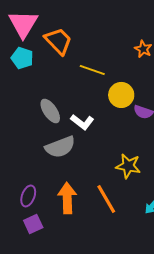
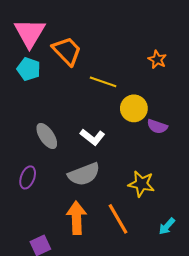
gray ellipse: (50, 111) -> (47, 136), moved
gray semicircle: (60, 147) -> (84, 174), moved
purple ellipse: (28, 196) -> (28, 177), moved

